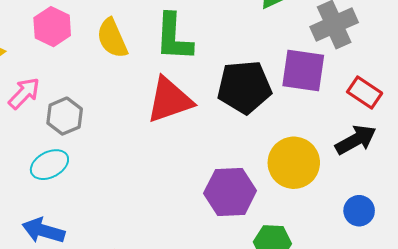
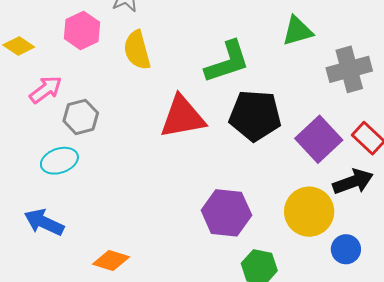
green L-shape: (174, 37) -> (227, 62), moved, turned -120
purple square: (303, 71) -> (319, 139), moved, turned 30
yellow circle: (294, 163) -> (309, 212), moved

